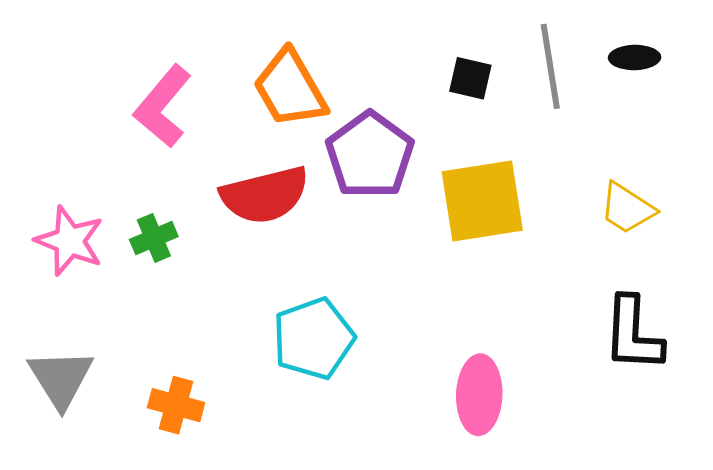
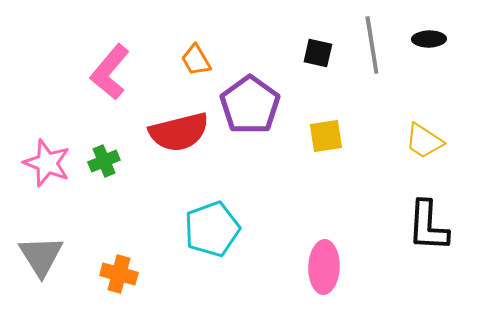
orange trapezoid: (290, 89) -> (196, 60), size x0.6
yellow square: (482, 201) -> (326, 136), size x0.6

